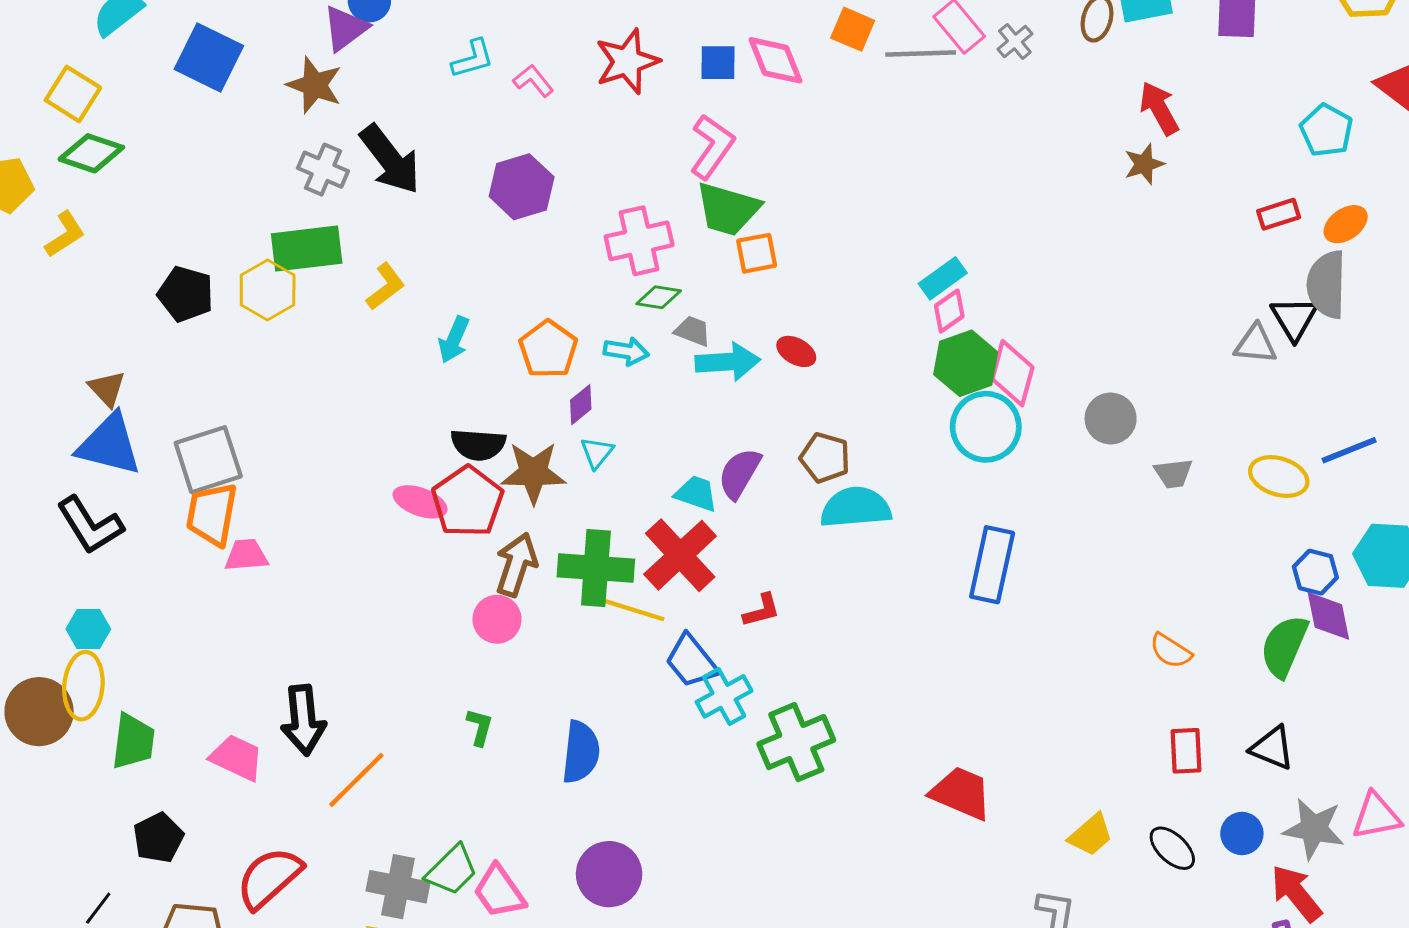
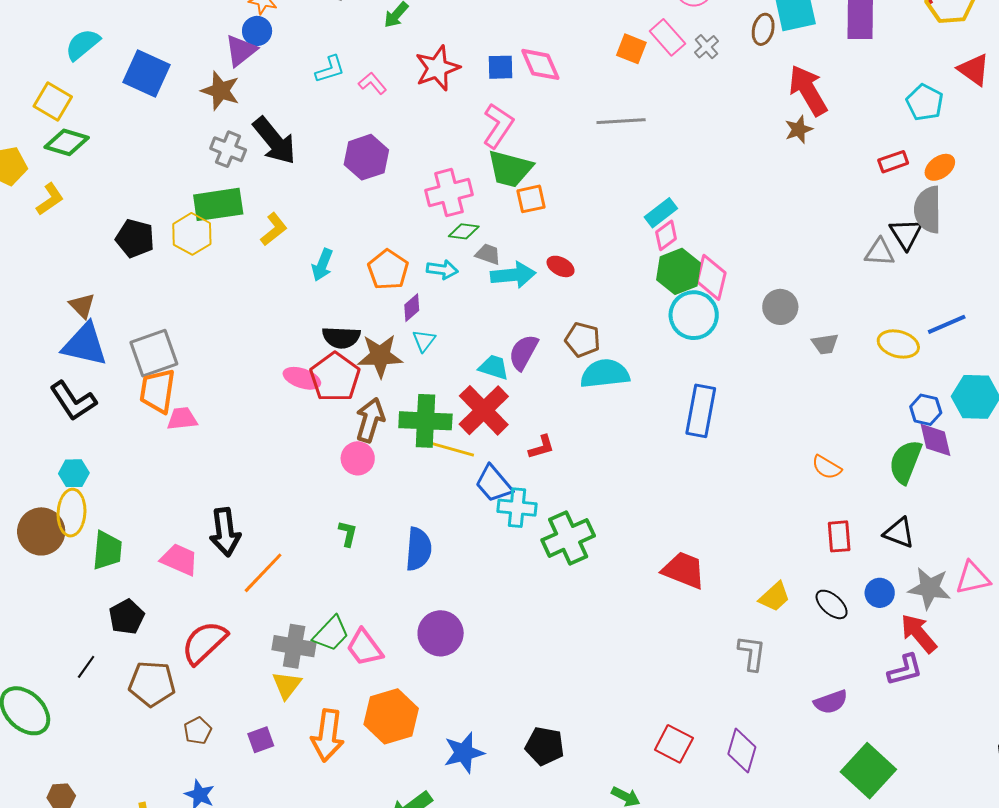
orange square: (853, 29) -> (631, 49), moved
gray line: (921, 53) -> (621, 121), moved
red arrow: (1159, 108) -> (808, 90), size x1.4
cyan cross: (724, 696) -> (517, 508), turned 36

